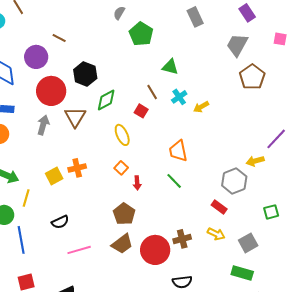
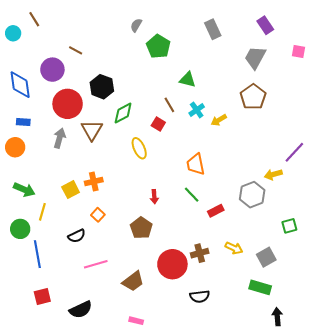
brown pentagon: (252, 77) -> (253, 97), moved
orange square: (121, 168) -> (98, 215), moved
red rectangle: (219, 207) -> (216, 211), moved, turned -63
brown trapezoid: (122, 244) -> (133, 281), moved

